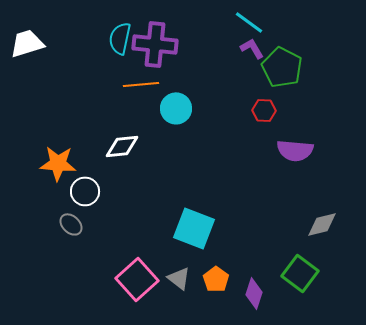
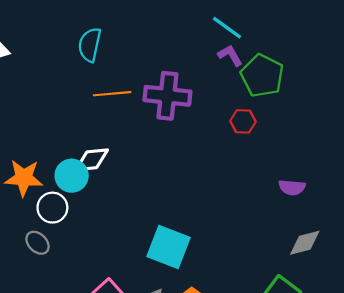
purple cross: (155, 44) -> (167, 96), moved
cyan circle: (176, 108) -> (72, 176), moved
purple semicircle: (295, 150) -> (292, 187), moved, size x0.7

